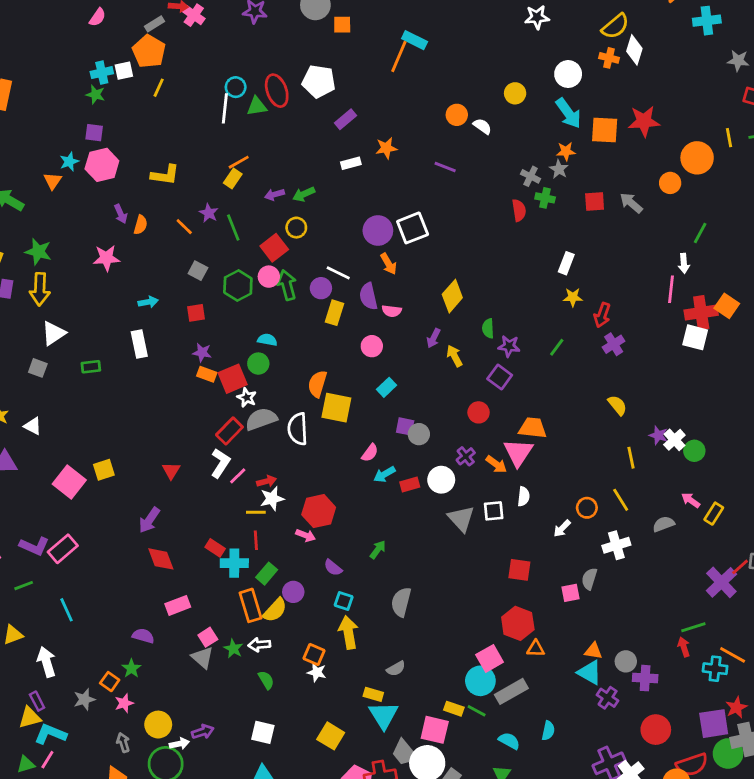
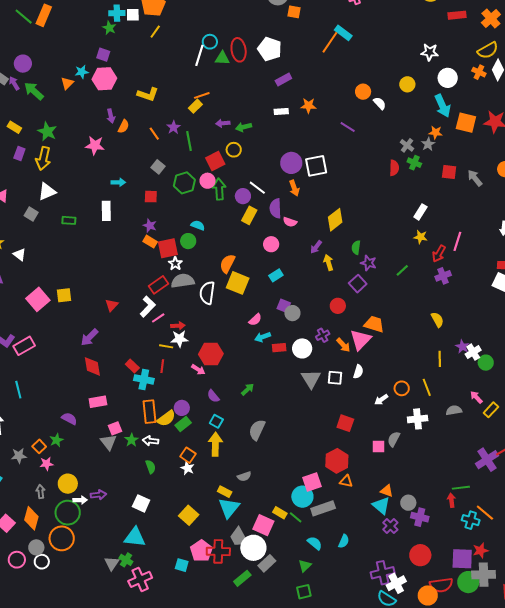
white star: (537, 17) -> (430, 52), moved
pink line: (671, 289) -> (457, 241), moved
green rectangle: (267, 574) -> (183, 424), moved

